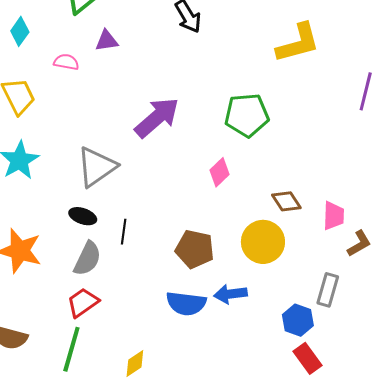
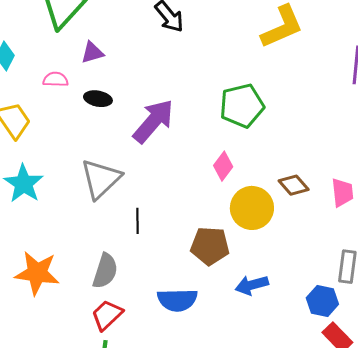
black ellipse: (83, 216) -> (98, 99), moved
black line: (124, 232) -> (138, 221), moved
yellow circle: (263, 242) -> (252, 208), moved
blue semicircle: (186, 303) -> (177, 300), moved

